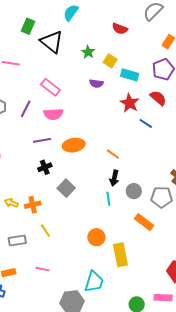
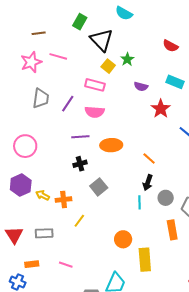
cyan semicircle: (71, 13) -> (124, 13), turned -102
red semicircle: (120, 29) -> (170, 46), moved
green star: (88, 52) -> (127, 59), moved
yellow square: (110, 61) -> (108, 66), moved
pink rectangle: (50, 87) -> (95, 85), turned -30
red star: (130, 103) -> (161, 109), moved
orange rectangle: (144, 222) -> (172, 230), turned 36
yellow line: (45, 231) -> (79, 221), moved, turned 64

